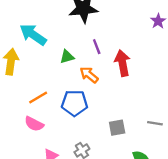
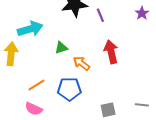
cyan arrow: (33, 35) -> (30, 29), turned 130
purple line: (97, 47) -> (100, 15), moved

